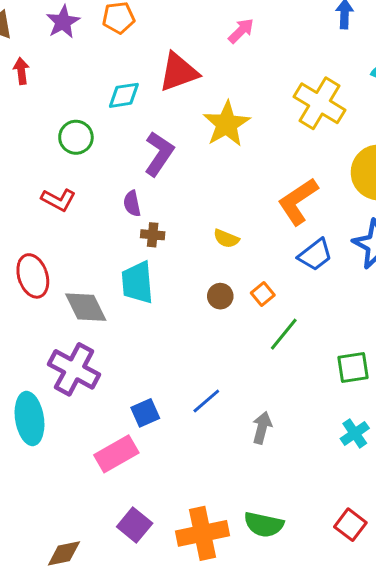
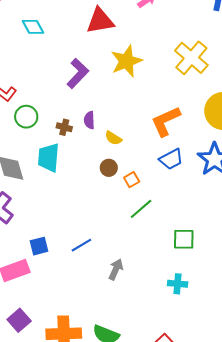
cyan diamond: (124, 95) -> (33, 27), moved, turned 60
green circle: (76, 137) -> (26, 117), moved
purple semicircle: (132, 204) -> (89, 120), moved
brown circle: (220, 296) -> (109, 168), moved
cyan cross: (355, 433) -> (178, 284), turned 30

